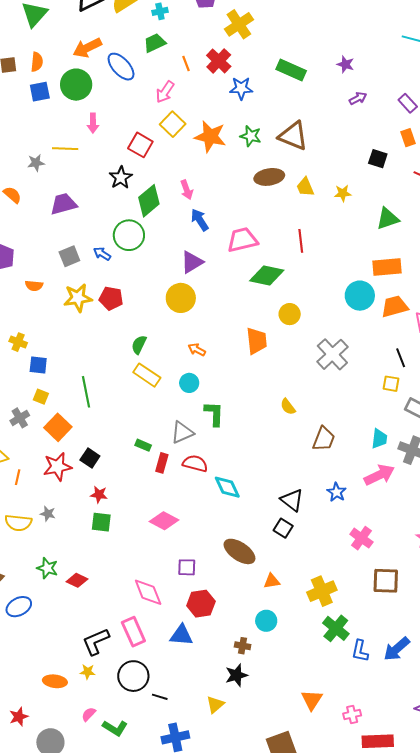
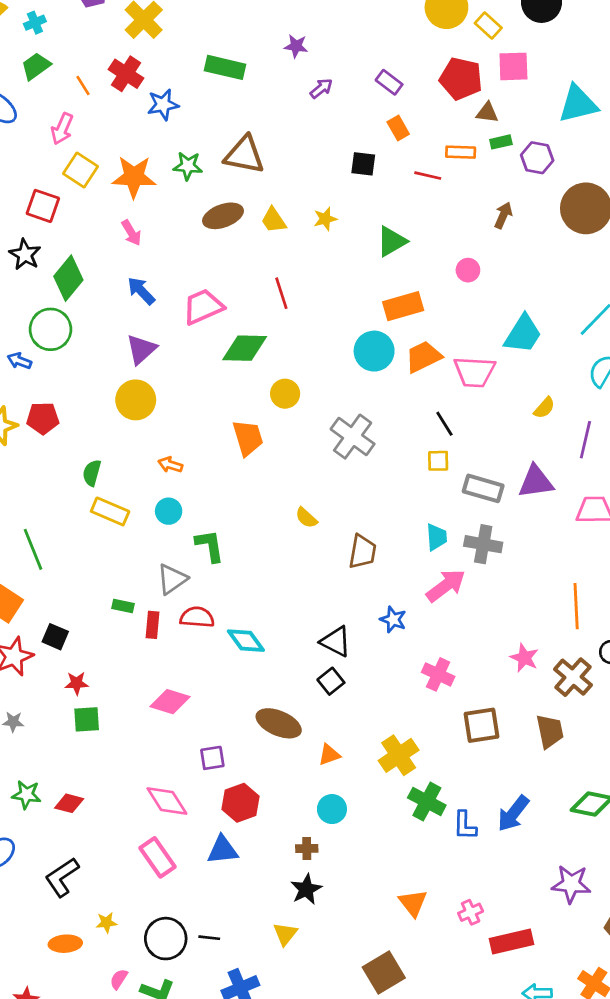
pink arrow: (187, 190) -> (131, 233), moved
black square: (283, 528) -> (331, 681), turned 30
black L-shape: (96, 642) -> (62, 877), moved
black circle: (133, 676) -> (166, 939), moved

